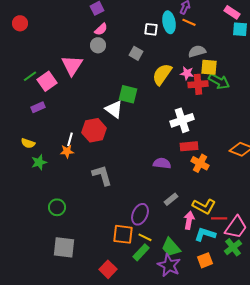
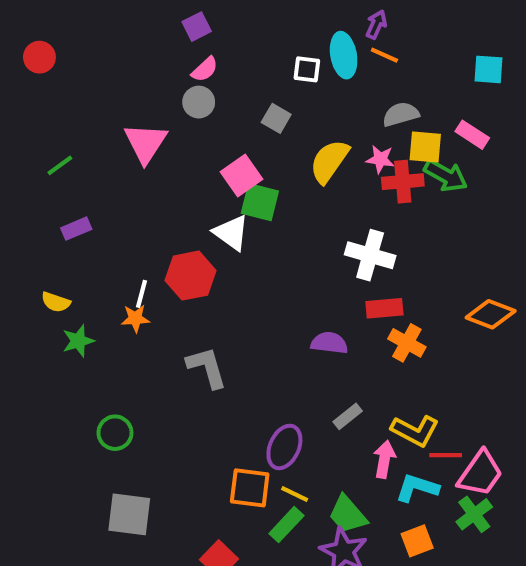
pink rectangle: (232, 12) -> (472, 135), moved
pink square: (47, 81) -> (242, 176), moved
white cross: (182, 120) -> (370, 255), turned 35

